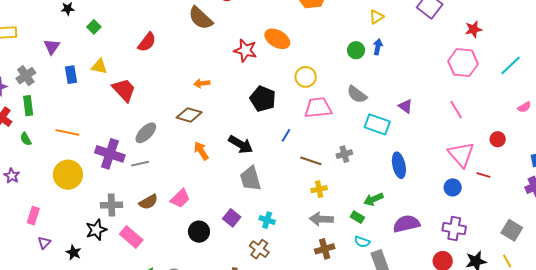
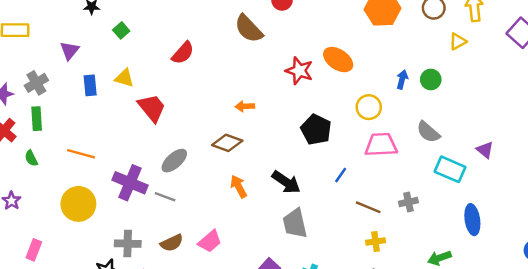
blue arrow: (378, 47) -> (402, 79), moved
gray line: (140, 164) -> (165, 197), turned 30

